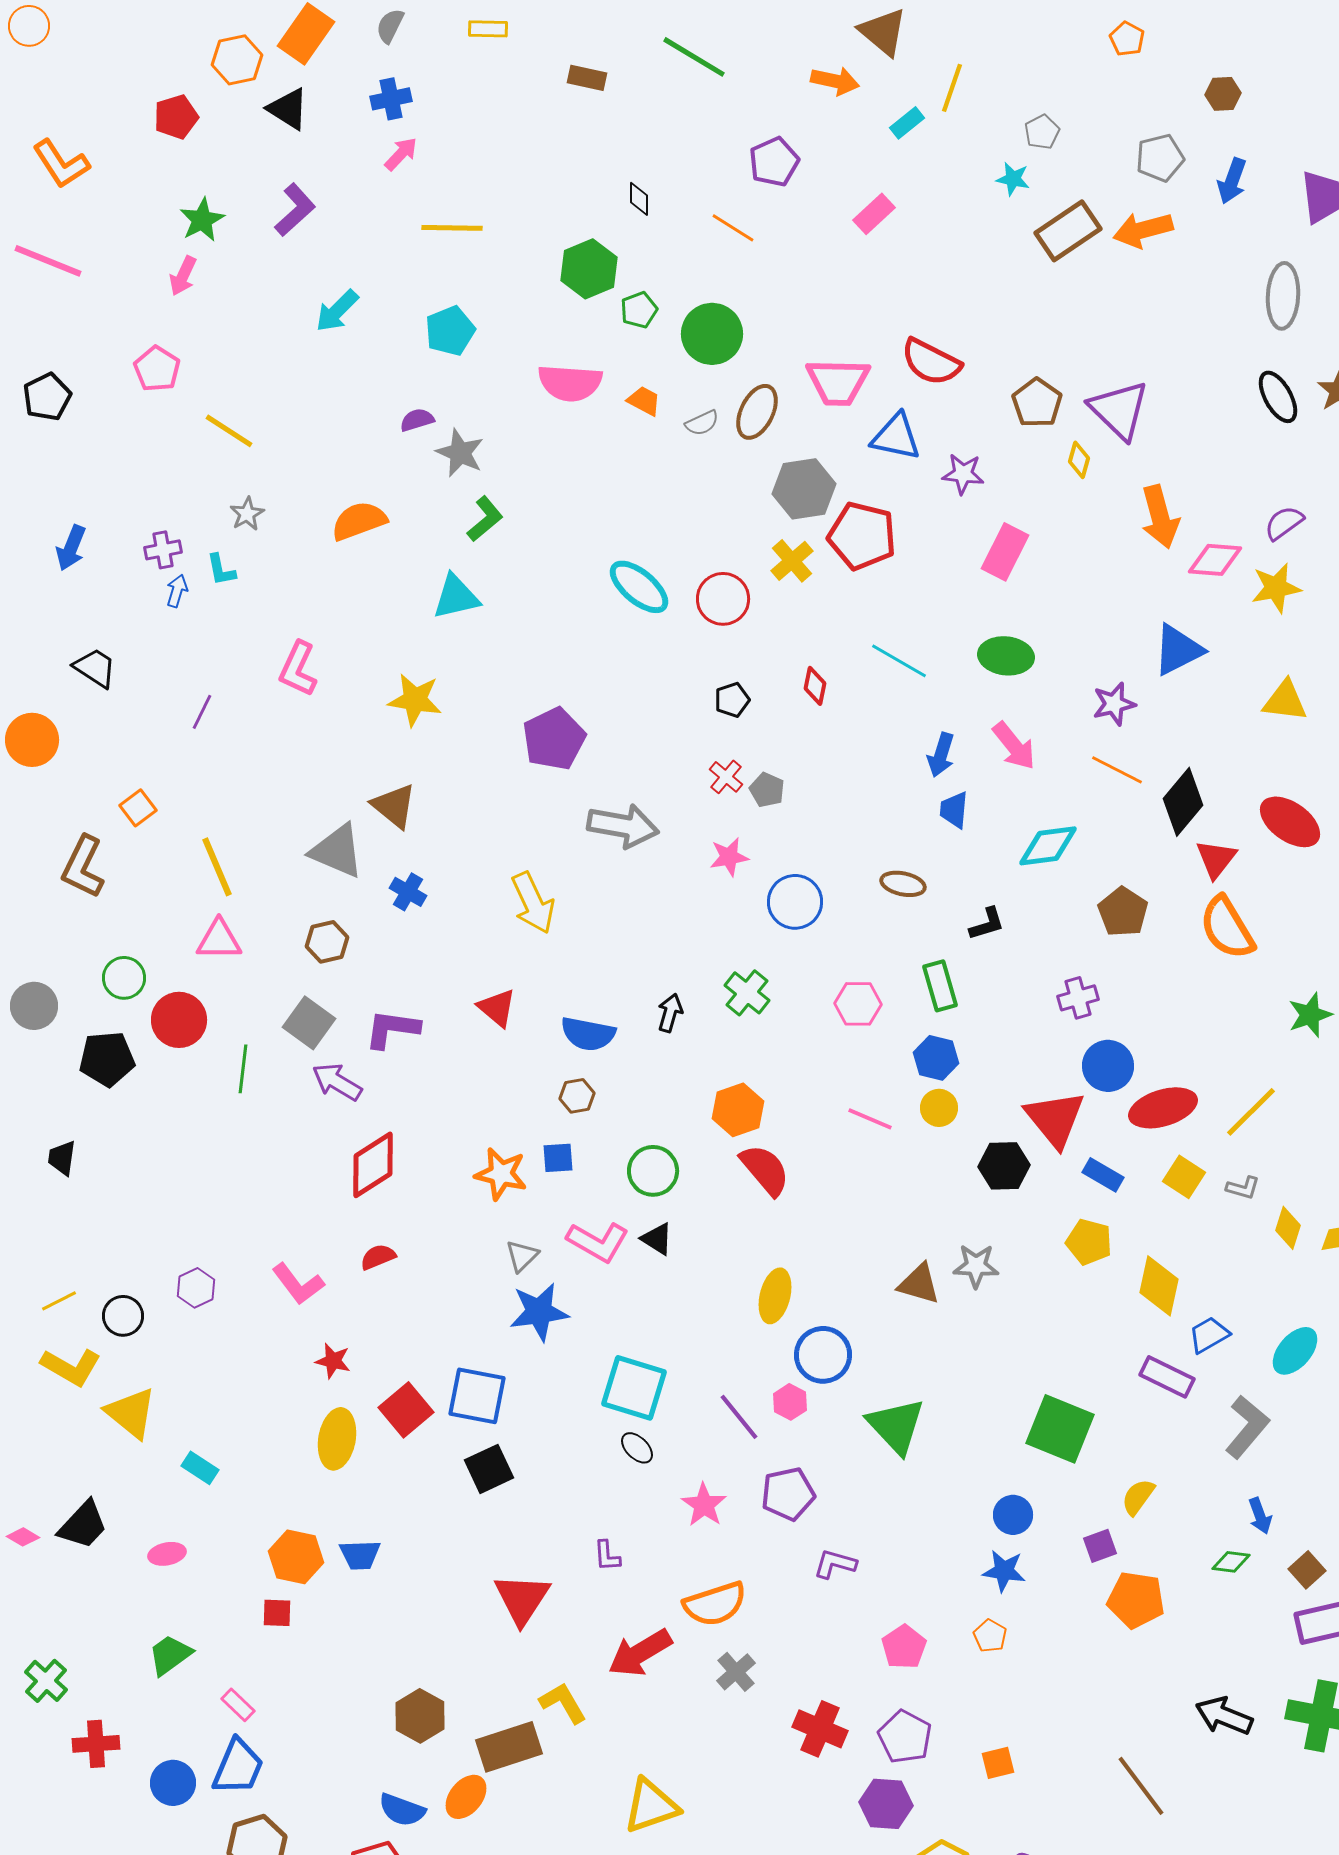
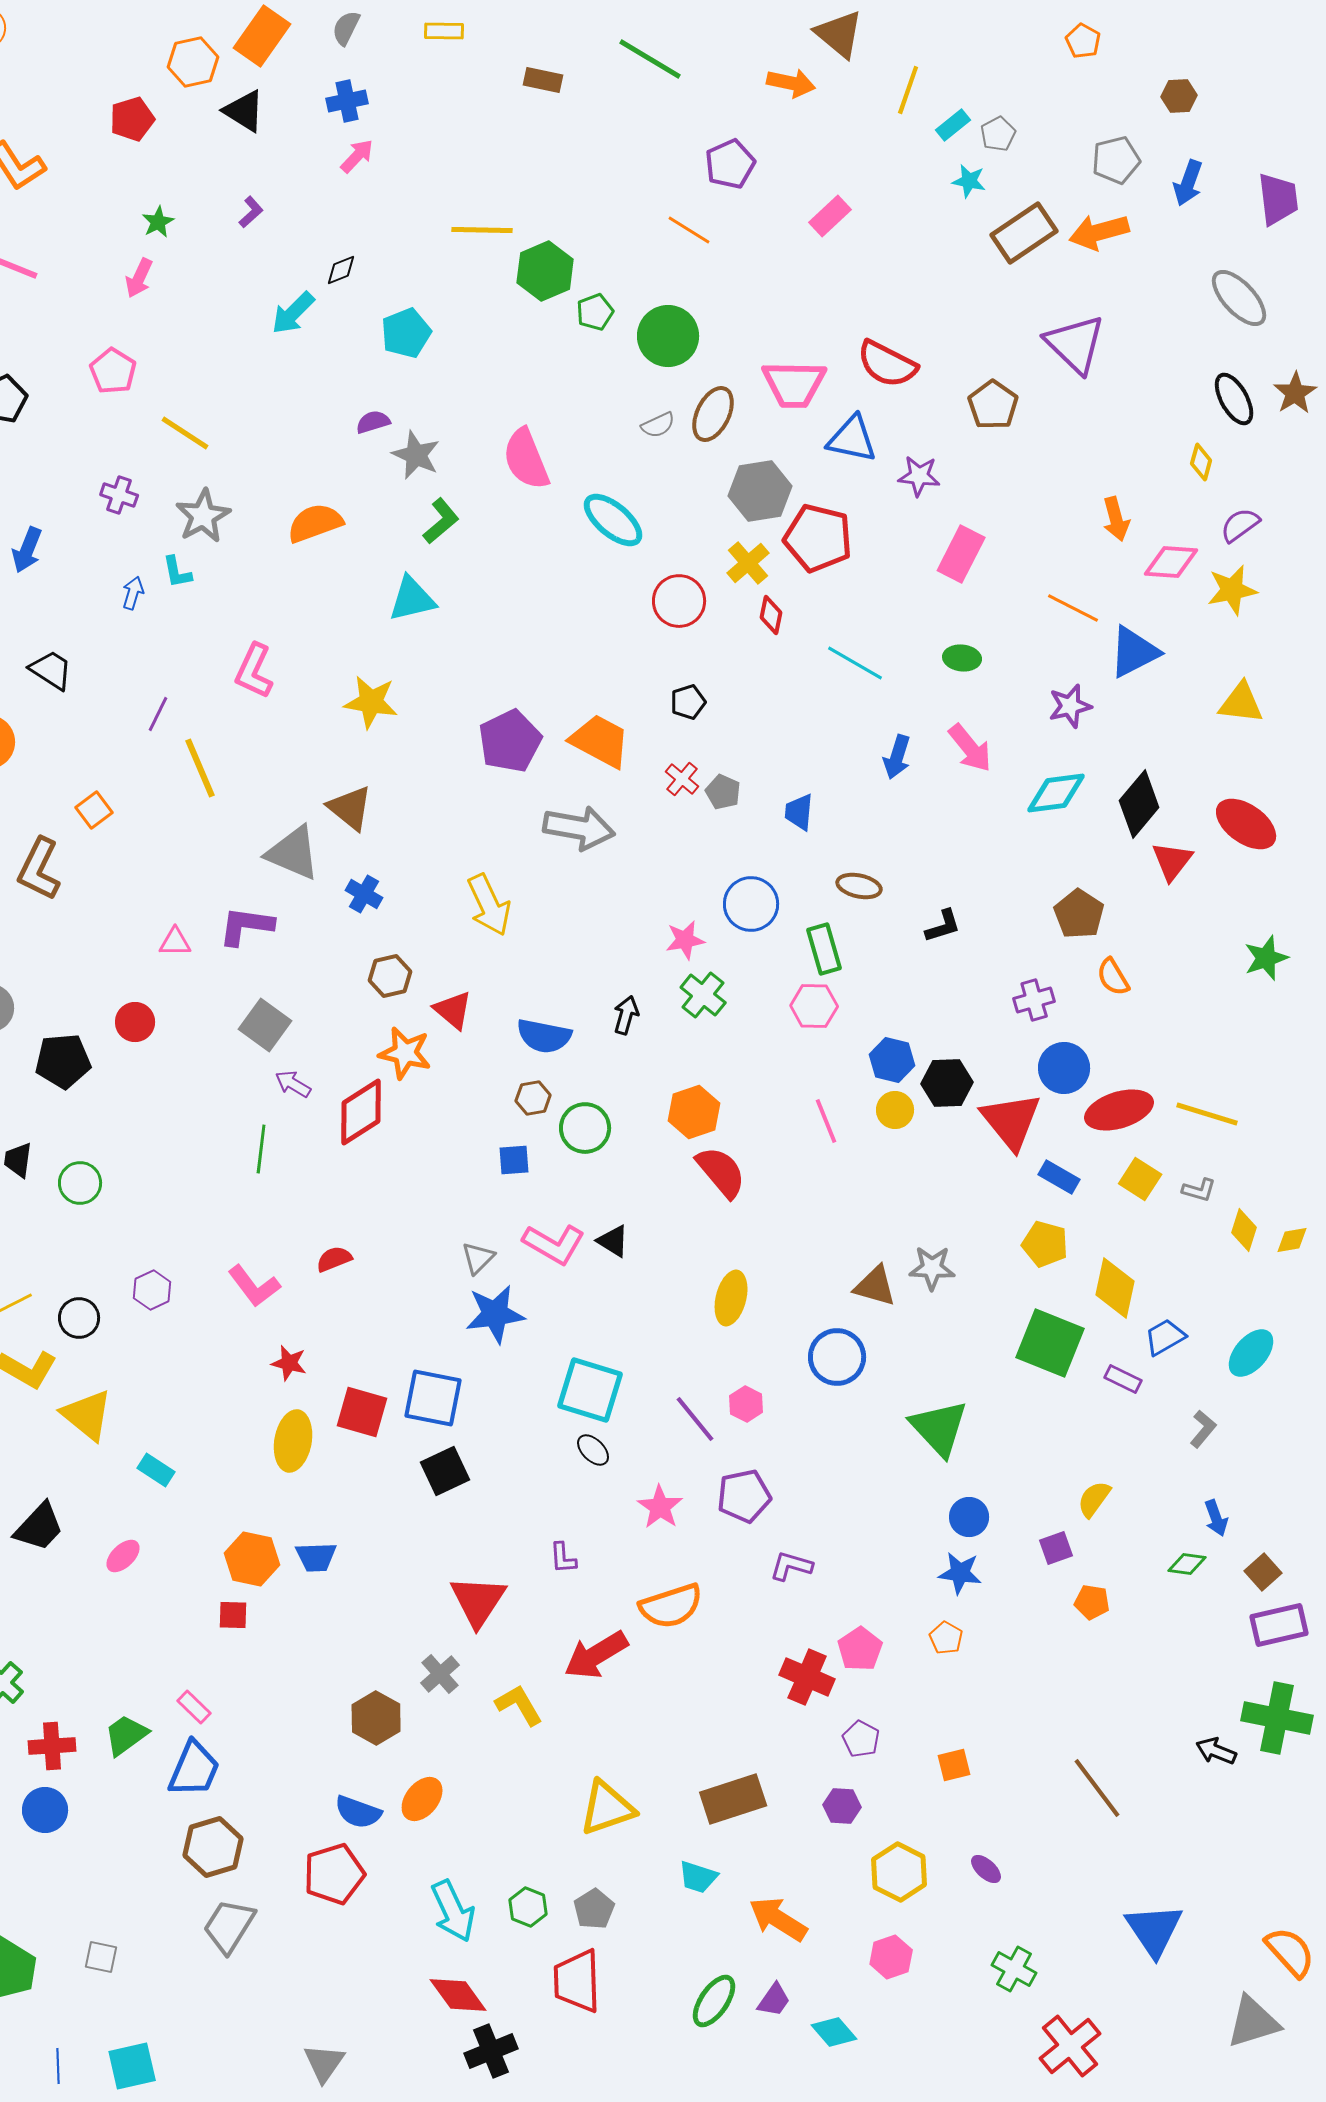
cyan rectangle: (907, 123) -> (953, 125), moved
black diamond: (639, 199) -> (341, 270), moved, turned 68
purple L-shape: (295, 210) -> (251, 212), size x0.6
green star: (202, 220) -> (158, 222), size x0.7
yellow line: (452, 228) -> (482, 230), moved
gray ellipse: (1283, 296) -> (1239, 298), turned -46
pink semicircle: (570, 383) -> (526, 459), moved, turned 64
orange trapezoid: (644, 401) -> (600, 741), moved, size x1.8
purple triangle: (1119, 410) -> (1075, 344), moved
yellow diamond: (1079, 460) -> (1201, 462), moved
gray star: (247, 514) -> (203, 516), size x1.6
orange arrow: (1160, 517) -> (1116, 519), size x0.7
purple cross: (163, 550) -> (119, 495), moved, turned 30
cyan ellipse: (639, 587) -> (613, 520), moved
green ellipse: (1006, 656) -> (962, 658), size x0.7
red diamond: (815, 686) -> (771, 615), moved
orange line: (1117, 770) -> (1073, 608), moved
blue trapezoid: (954, 810) -> (799, 812), moved
cyan diamond: (1048, 846) -> (1056, 793), moved
pink star: (729, 857) -> (685, 940), moved
yellow line: (217, 867) -> (200, 768), moved
orange semicircle: (1227, 928) -> (1113, 977), moved, size x0.6
pink triangle: (219, 940) -> (175, 942), size x0.7
brown hexagon: (327, 942) -> (390, 976), moved
green circle: (124, 978) -> (80, 1183), moved
green rectangle: (940, 986) -> (824, 949), moved
green star: (1310, 1015) -> (1266, 958), moved
red circle: (179, 1020) -> (135, 1022), size x0.7
purple L-shape: (392, 1029) -> (246, 926), moved
green line: (243, 1069) -> (261, 1149), moved
purple arrow: (337, 1082) -> (293, 1084), size x0.7
yellow line: (1251, 1112) -> (1207, 1114), turned 62
pink line: (870, 1119) -> (826, 1121), turned 45
red diamond: (373, 1165) -> (361, 1112), moved
black hexagon: (1004, 1166) -> (947, 1083), moved
green circle: (653, 1171) -> (585, 1128), moved
orange star: (501, 1174) -> (405, 1053), moved
blue circle: (823, 1355) -> (837, 1357), moved
purple rectangle: (1167, 1377) -> (1123, 1379), size x0.7
red square: (406, 1410) -> (362, 1412), turned -34
green triangle: (896, 1426) -> (939, 1428), moved
gray L-shape: (1247, 1427) -> (1203, 1429), size x0.6
green square: (1060, 1429) -> (1050, 1343), moved
pink ellipse: (167, 1554) -> (123, 1556), turned -33
orange pentagon: (1136, 1600) -> (1092, 1602), size x0.6
green trapezoid: (170, 1655) -> (126, 1735), moved
gray cross: (736, 1672) -> (440, 1674), moved
black arrow: (1224, 1716) -> (1216, 1751), moved, size x0.7
red cross: (820, 1729) -> (807, 1677), moved
purple pentagon: (905, 1737) -> (861, 1739), size x0.7
brown rectangle: (509, 1747) -> (733, 1799), moved
blue circle: (173, 1783) -> (45, 1810), moved
purple hexagon: (886, 1804) -> (842, 1806), size x0.7

